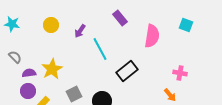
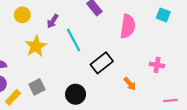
yellow star: (52, 69) -> (36, 46), moved
gray square: (74, 94) -> (37, 87), moved
orange arrow: (170, 95) -> (130, 84), moved

